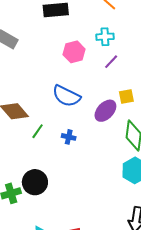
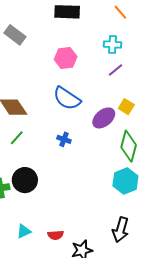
pink hexagon: (74, 52) -> (66, 58), moved
yellow square: (126, 97) -> (126, 107), turned 35
green line: (38, 131) -> (17, 138), moved

